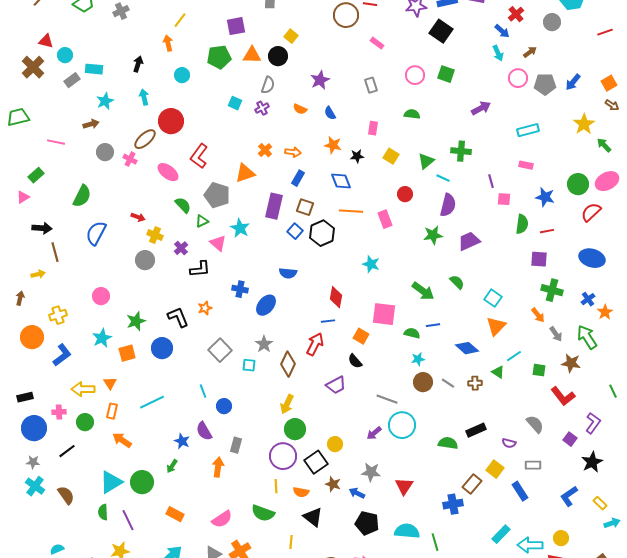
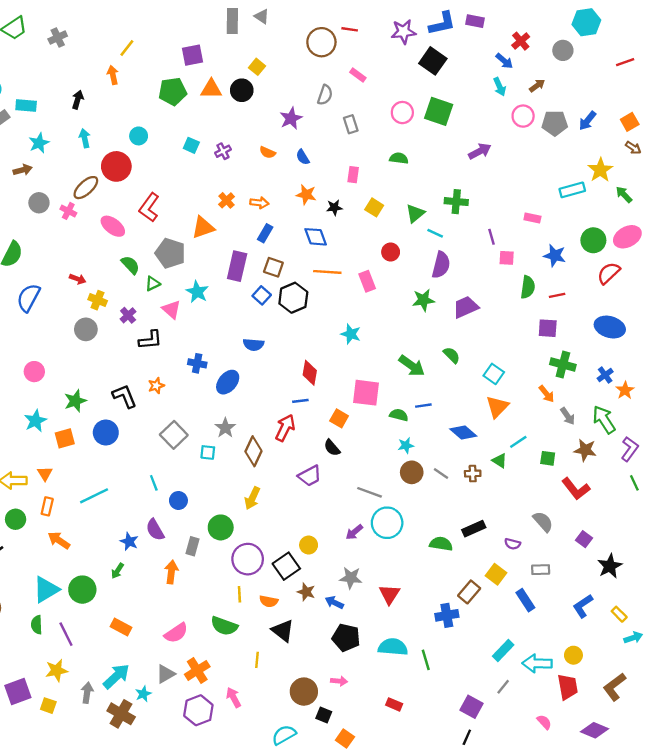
green square: (446, 74) -> (439, 111), size x1.4
cyan circle: (182, 75) -> (139, 136), moved
gray semicircle: (268, 85) -> (325, 95), moved
cyan rectangle: (528, 130) -> (572, 190), moved
purple L-shape: (593, 423) -> (630, 449), moved
green circle: (295, 429) -> (221, 527), moved

